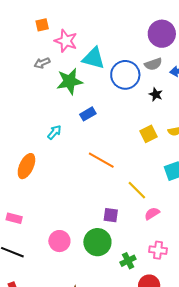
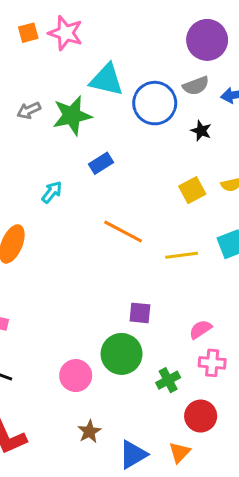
pink star: (66, 41) -> (66, 33), moved
gray arrow: (42, 63) -> (29, 110), moved
yellow line: (137, 190) -> (182, 255), moved, turned -50
pink semicircle: (152, 214) -> (200, 329), moved
pink circle: (59, 241) -> (76, 376), moved

